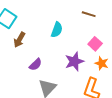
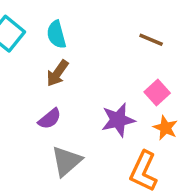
cyan semicircle: (57, 30) -> (56, 35), moved, turned 140
brown arrow: (19, 40) -> (57, 73), moved

